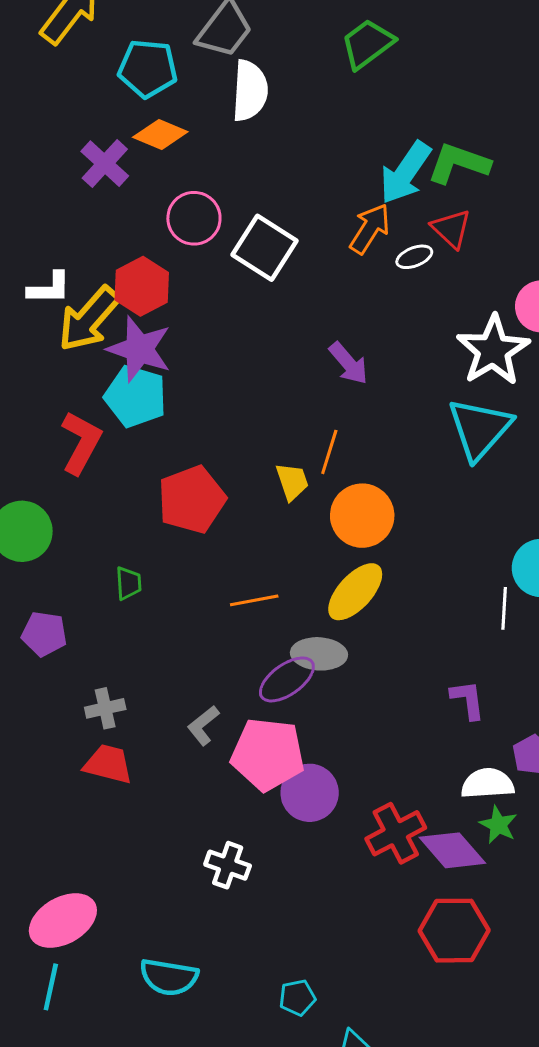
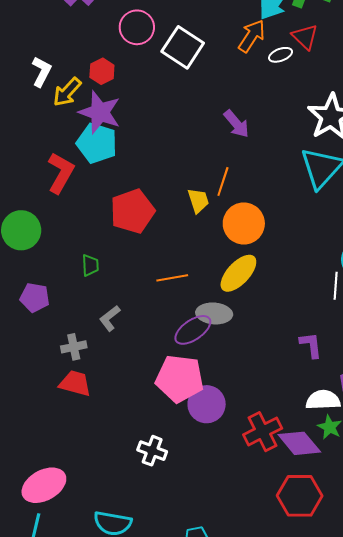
red hexagon: (142, 286) -> (102, 71), size x0.7
white L-shape: (49, 288) -> (41, 72), turned -64
yellow arrow: (89, 319) -> (67, 92), size x0.7
gray L-shape: (203, 725) -> (110, 318), moved

